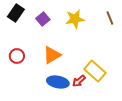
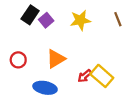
black rectangle: (16, 13) -> (30, 15), moved
red arrow: (79, 81) -> (85, 76), moved
blue ellipse: (58, 82) -> (45, 88), moved

